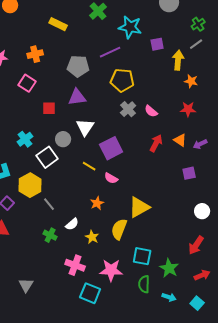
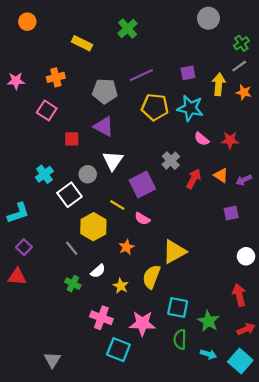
cyan star: (130, 27) -> (190, 108), moved
purple square: (157, 44) -> (188, 73), moved
orange star: (191, 81) -> (244, 92), moved
purple triangle: (77, 97) -> (104, 126), turned 36
gray cross: (128, 109) -> (171, 161), moved
pink semicircle: (151, 111) -> (202, 139), moved
yellow hexagon: (30, 185) -> (93, 227), moved
red arrow: (196, 245) -> (239, 295), turned 132
gray triangle: (26, 285) -> (52, 360), moved
cyan square: (197, 303) -> (240, 361), size x1.5

